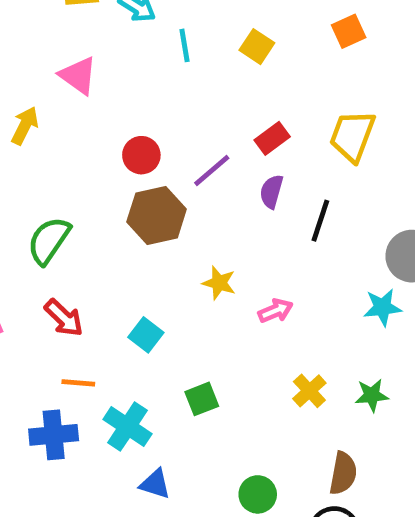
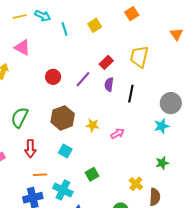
yellow square: (257, 47) -> (95, 25), turned 32
brown hexagon: (157, 216) -> (63, 118), moved
red arrow: (64, 318) -> (30, 149), turned 54
yellow cross: (309, 391) -> (136, 184), moved

